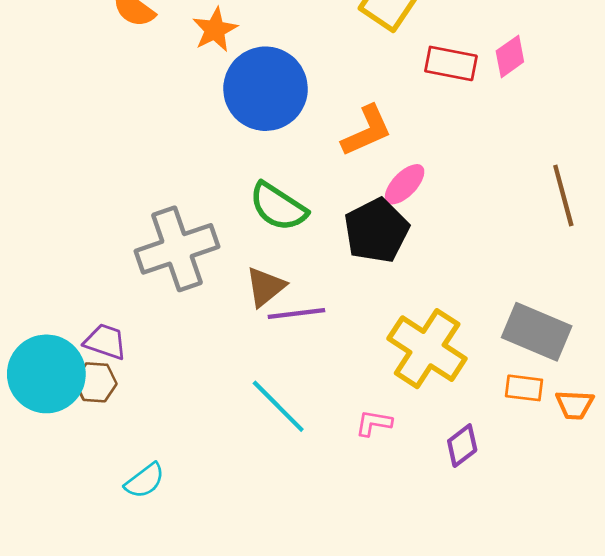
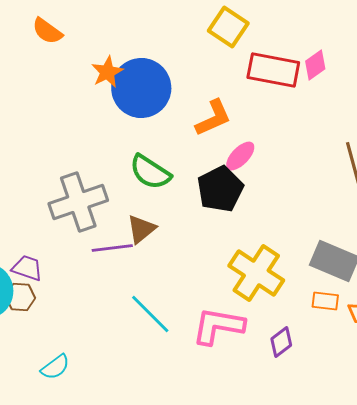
orange star: (215, 30) -> (107, 72), moved
red rectangle: (451, 63) -> (273, 70), size x1.4
purple line: (296, 313) -> (112, 248), moved
pink L-shape: (374, 423) -> (218, 326), size x2.0

